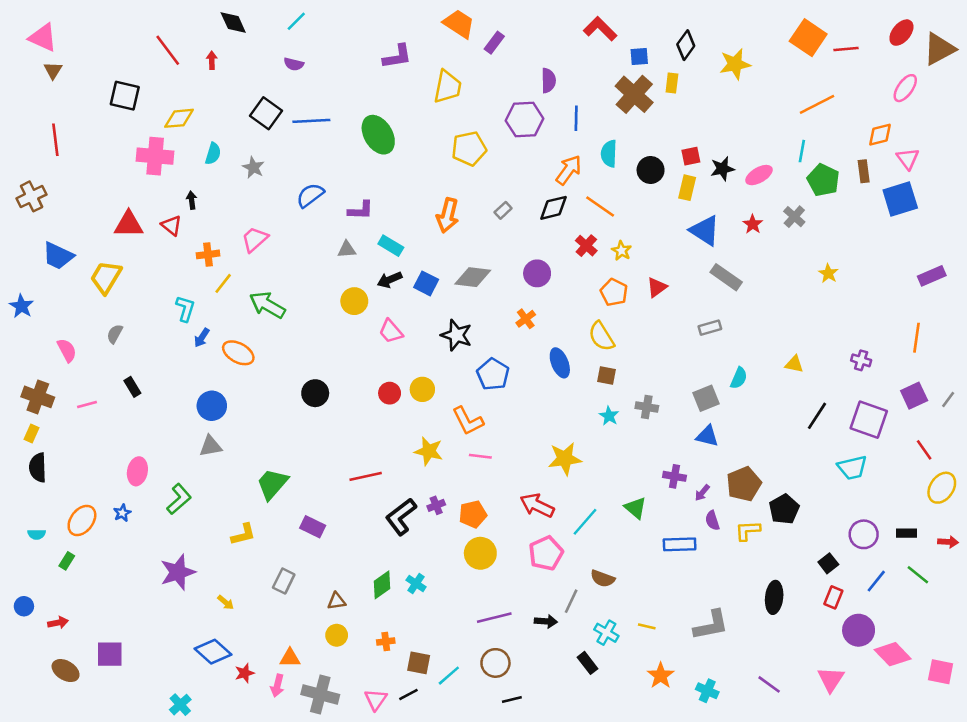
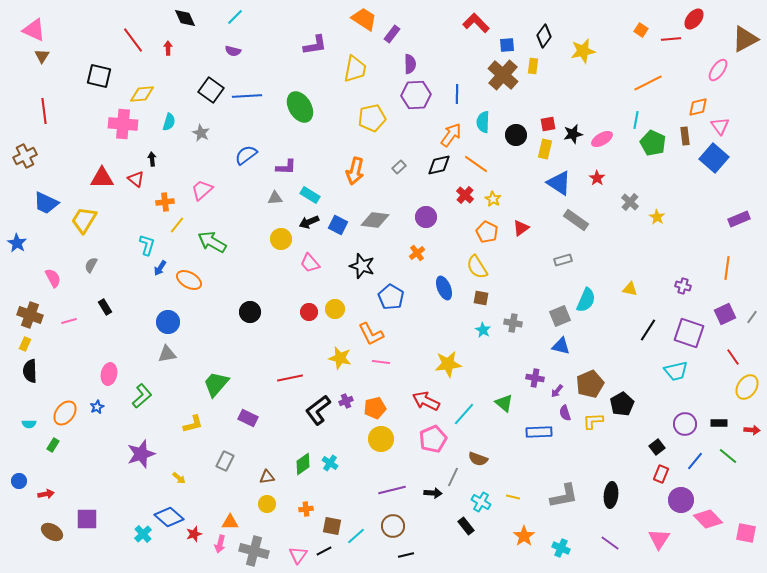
red ellipse: (901, 33) -> (694, 19), moved
orange square: (808, 38) -> (641, 30), size x0.5
purple semicircle: (548, 80) -> (410, 64), moved
blue square: (900, 199) -> (714, 158), turned -32
gray cross: (794, 217) -> (630, 202), moved
cyan semicircle: (739, 378) -> (586, 300), size x1.4
black ellipse: (774, 597) -> (611, 495), moved
cyan cross: (180, 705) -> (143, 534), moved

